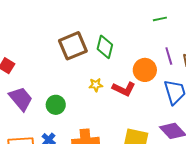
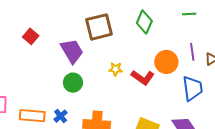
green diamond: (105, 47) -> (144, 22), moved
purple trapezoid: (21, 99) -> (72, 51), moved

